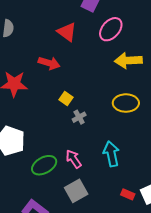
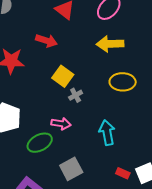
yellow arrow: (128, 61) -> (110, 44), moved
yellow square: (66, 98) -> (63, 76), size x1.5
pink arrow: (74, 159) -> (61, 124), moved, turned 132

